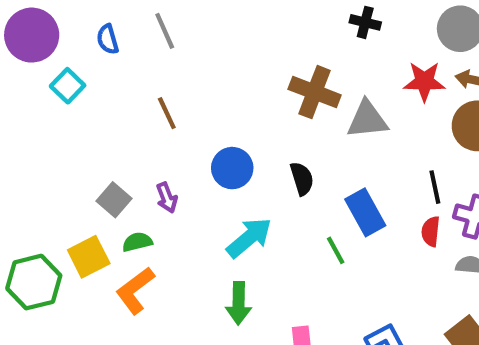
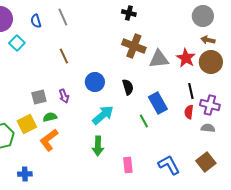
black cross: (365, 22) -> (129, 13), moved
red star: (424, 81) -> (186, 58), moved, turned 30
gray square: (114, 200) -> (39, 97), turned 35

